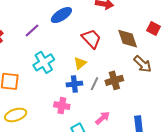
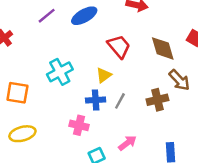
purple line: (32, 31) -> (47, 16), moved
brown cross: (114, 80) -> (157, 100), moved

